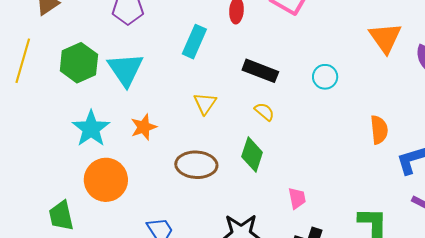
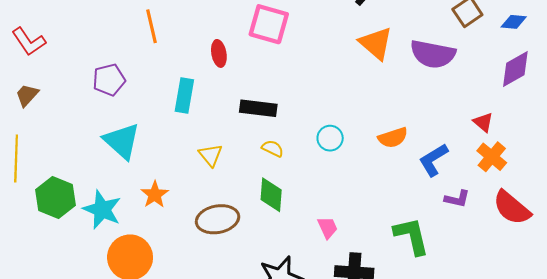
green hexagon: (79, 63) -> (55, 197), moved
cyan circle: (325, 77) -> (330, 138), moved
orange semicircle: (379, 130) -> (393, 138), turned 92

